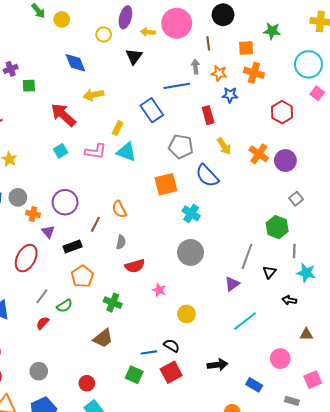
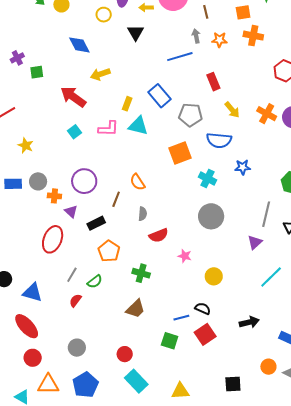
blue star: (230, 95) -> (243, 167), moved
blue rectangle: (152, 110) -> (159, 96), moved
blue semicircle: (207, 176) -> (219, 140), turned -35

